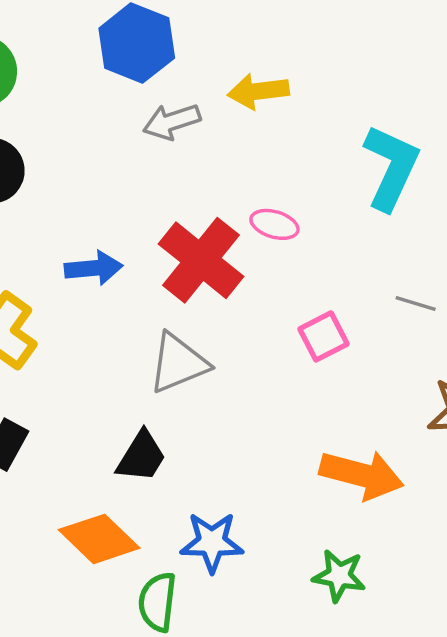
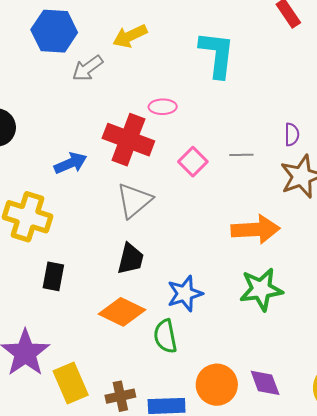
gray line: (416, 303) -> (241, 155), moved
pink square: (323, 336) -> (193, 162), moved
green star: (339, 576) -> (261, 289), size x1.4

